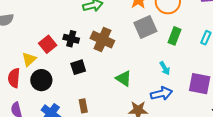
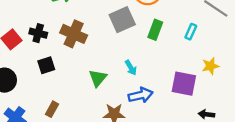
cyan arrow: (165, 68) -> (131, 68), moved
green triangle: (124, 79) -> (98, 78), turned 36
brown rectangle: (83, 106) -> (52, 109), turned 40

